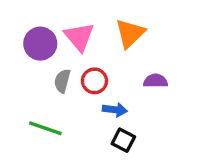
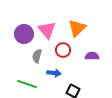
red circle: (94, 81) -> (63, 50), moved
blue arrow: (115, 110) -> (54, 73), moved

